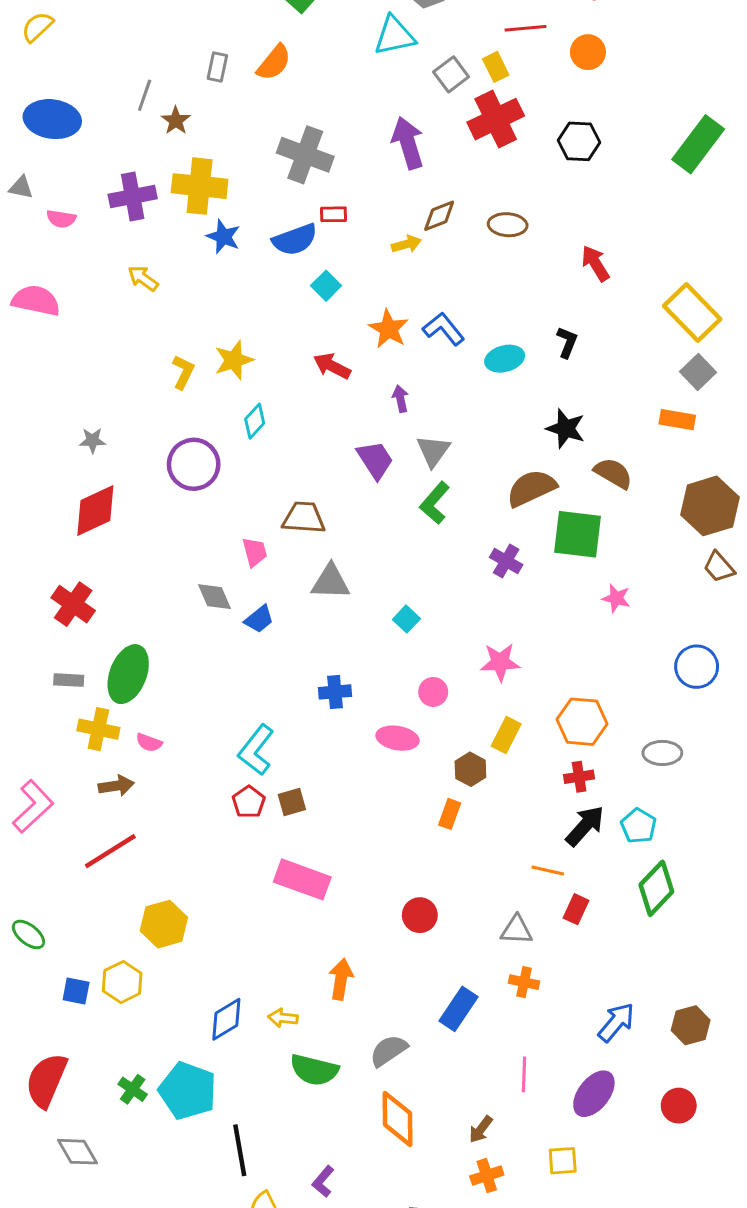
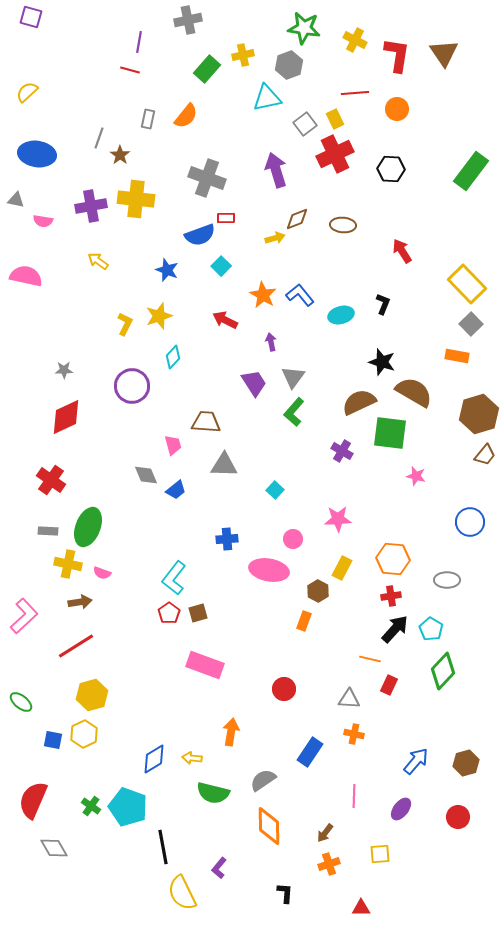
blue star: (223, 237) -> (167, 270), moved
brown semicircle: (613, 473) -> (414, 392), size x1.4
brown trapezoid: (719, 567) -> (485, 455), turned -100
pink ellipse: (397, 738) -> (269, 570), size x1.4
yellow hexagon: (164, 924) -> (92, 695), moved
purple ellipse: (594, 1094) -> (401, 809), size x0.7

